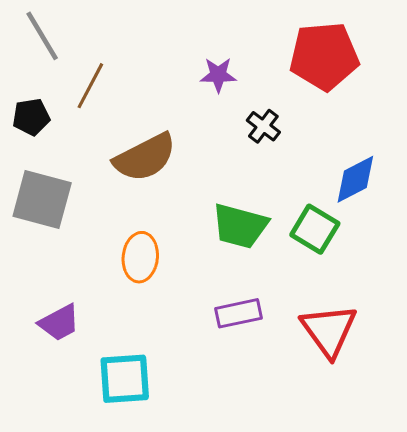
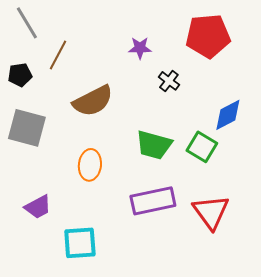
purple rectangle: (238, 313) -> (153, 201), size x1.5

